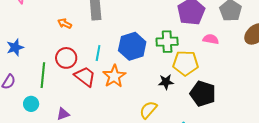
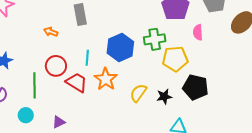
pink semicircle: (211, 39) -> (198, 32), turned -98
black star: (166, 82) -> (164, 97), moved
yellow semicircle: (148, 110) -> (138, 93), moved

